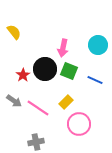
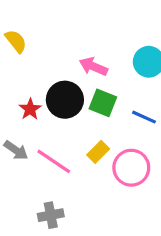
pink arrow: (63, 48) -> (93, 66), turned 102
pink circle: (79, 124) -> (131, 168), moved

